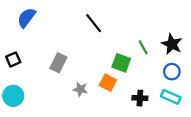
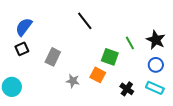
blue semicircle: (26, 18) -> (24, 27), moved
black square: (13, 59) -> (22, 49), moved
black cross: (140, 98) -> (127, 89), turned 32

